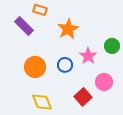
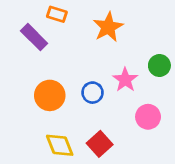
orange star: (68, 29) -> (108, 27), moved
red square: (83, 97) -> (100, 144), moved

